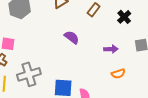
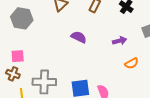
gray cross: (29, 74) -> (44, 82), turned 30

